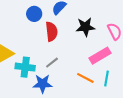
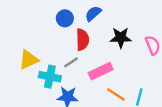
pink rectangle: (100, 56) -> (101, 71), moved
gray line: (52, 63) -> (71, 62), moved

